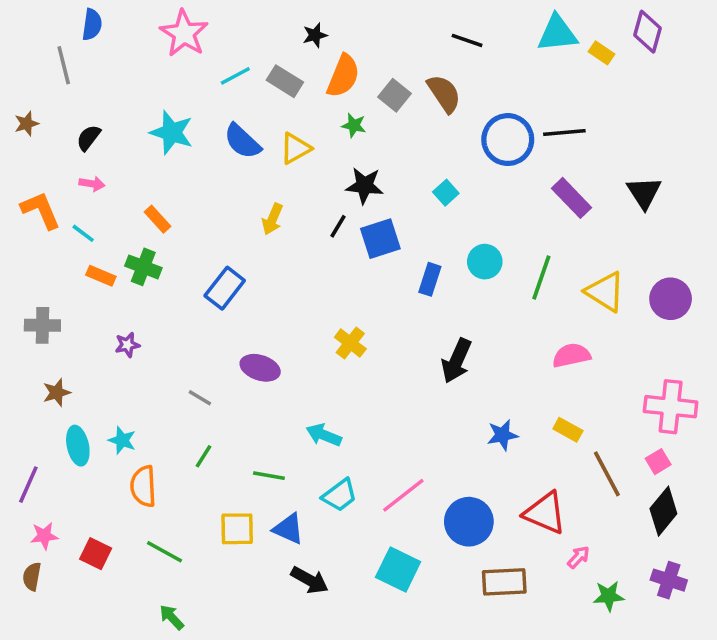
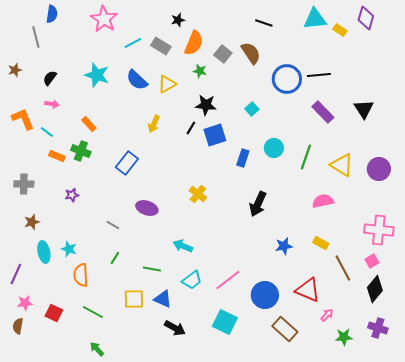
brown rectangle: (504, 582) -> (285, 329), turned 45

